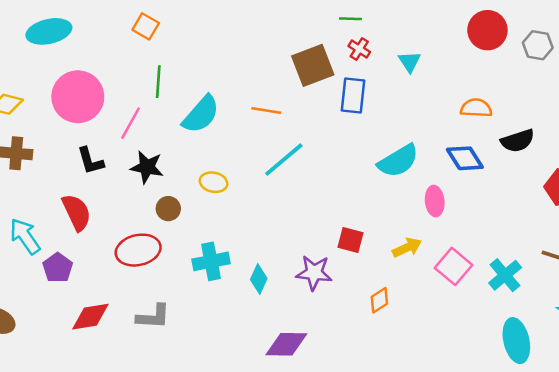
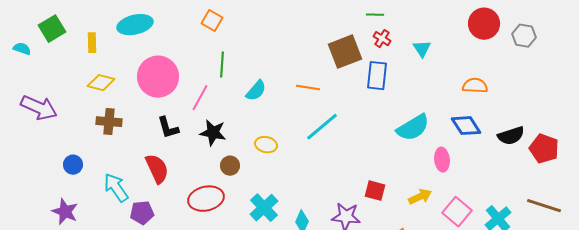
cyan semicircle: (201, 114) -> (256, 91), size x0.7
black semicircle: (518, 141) -> (511, 136), moved
cyan cross: (211, 261) -> (264, 208), turned -32
purple pentagon: (58, 268) -> (142, 213), turned 30

